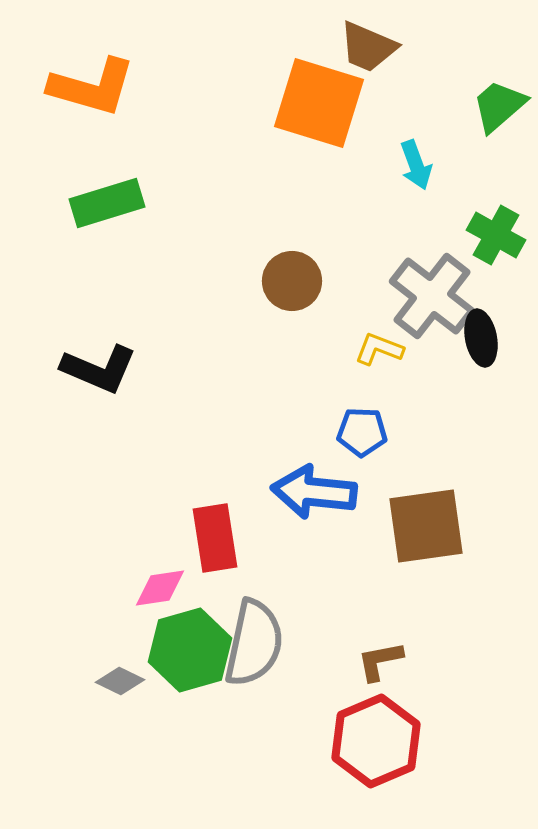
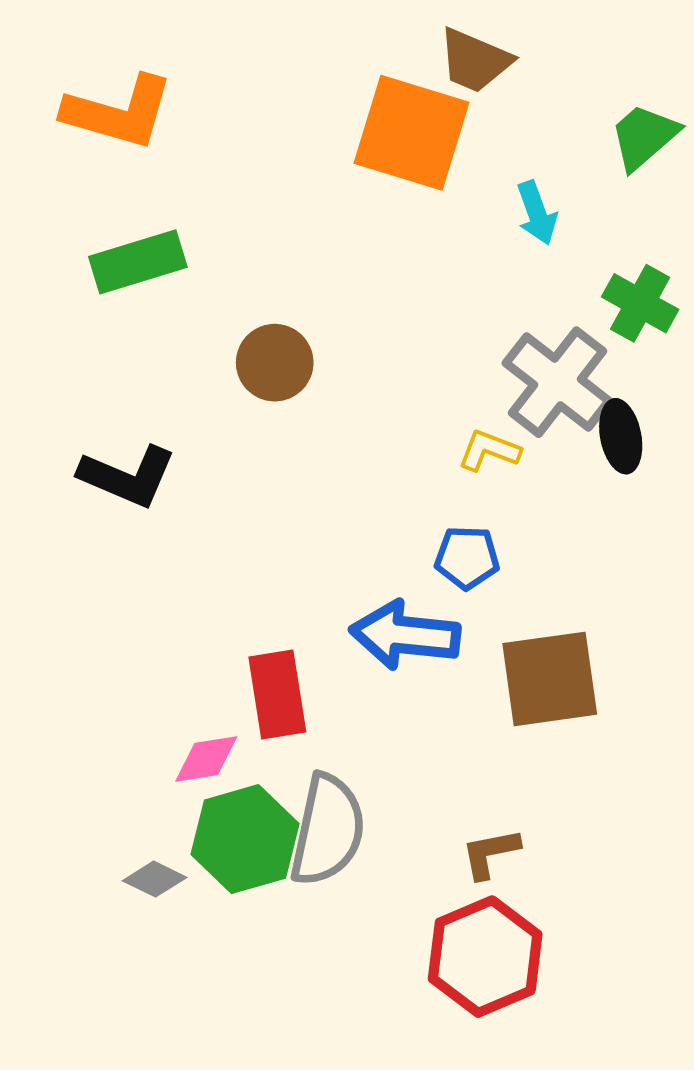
brown circle: (292, 281) -> (275, 363), moved

